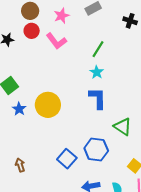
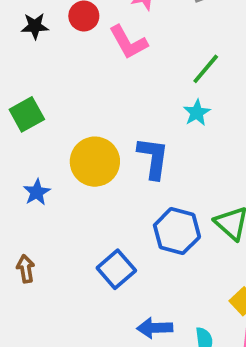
blue L-shape: (98, 98) -> (153, 158), moved
blue star: (19, 109) -> (37, 192), moved
blue hexagon: (96, 150) -> (177, 231), moved

